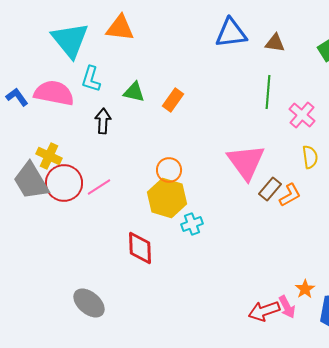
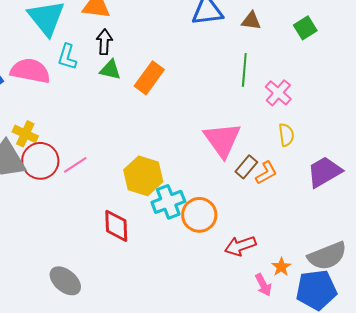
orange rectangle: (173, 100) -> (149, 78), size x1.4
black arrow: (103, 121) -> (104, 42), moved
orange circle: (169, 170) -> (199, 215), moved, size x1.4
cyan cross: (192, 224) -> (168, 202), size x1.5
red arrow: (264, 311) -> (240, 246), moved

